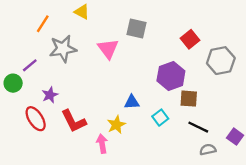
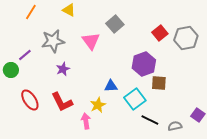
orange line: (43, 24) -> (31, 12), moved
gray square: (137, 28) -> (115, 24), turned 36
gray hexagon: (221, 61) -> (186, 38), moved
purple star: (50, 95) -> (63, 69), moved
cyan square: (160, 118) -> (135, 99), size x1.5
black line: (198, 127) -> (150, 120), moved

